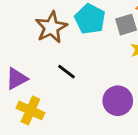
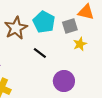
black line: (66, 72) -> (40, 53), moved

